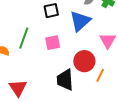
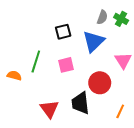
orange line: (100, 75) -> (120, 111), moved
red triangle: (18, 88) -> (49, 109), moved

